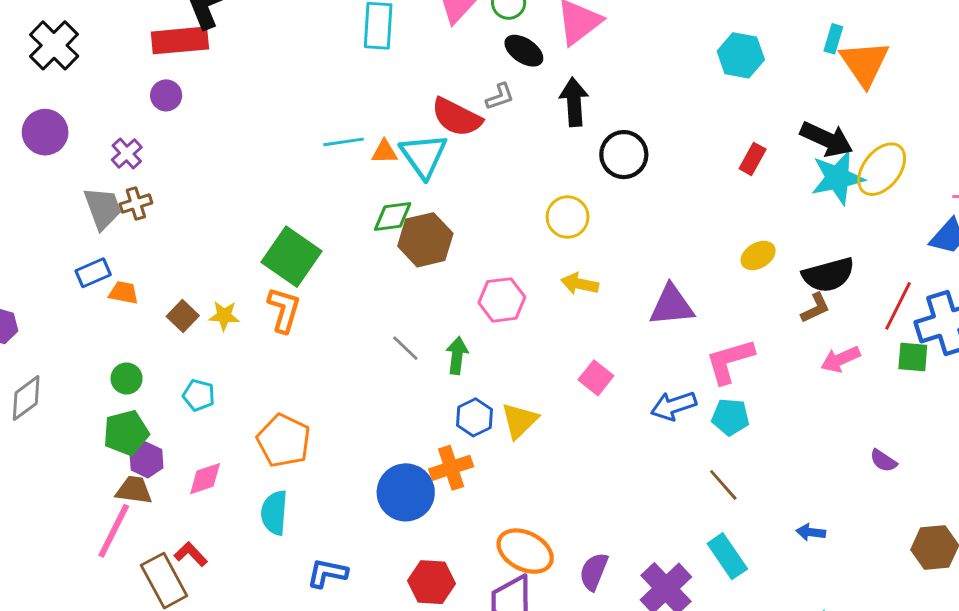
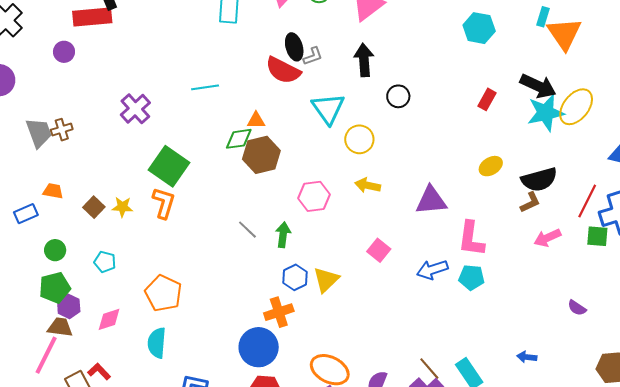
black ellipse: (524, 51) -> (294, 47), moved, turned 40
purple circle: (166, 95) -> (64, 52), moved
orange triangle: (384, 152) -> (256, 120), moved
purple cross: (127, 153) -> (135, 109), moved, size x1.4
black circle: (624, 155) -> (398, 96), size x0.7
cyan triangle: (424, 156) -> (328, 109), moved
blue rectangle: (93, 273) -> (26, 214), moved
pink L-shape: (730, 361) -> (471, 239), turned -66
brown line: (723, 485) -> (429, 369), moved
blue circle: (406, 492) -> (259, 347), moved

